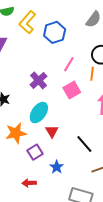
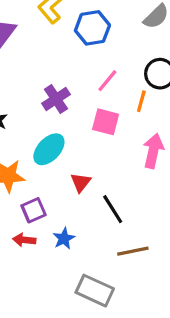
pink square: (72, 90) -> (106, 122), turned 36
red triangle: (52, 131) -> (81, 182), moved
red arrow: (29, 183) -> (24, 240), moved

